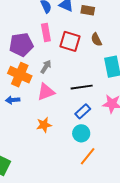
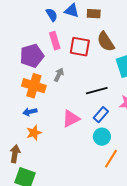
brown semicircle: (96, 39) -> (106, 42), size x1.5
pink triangle: (46, 92) -> (71, 119), moved
orange star: (44, 125) -> (34, 133), moved

